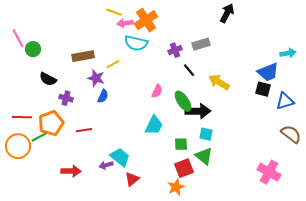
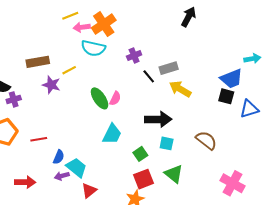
yellow line: (114, 12) -> (70, 16), turned -42
gray rectangle: (201, 44) -> (169, 68), moved
blue semicircle: (103, 96) -> (59, 157), moved
purple cross: (66, 98) -> (14, 99), moved, turned -32
green ellipse: (183, 101) -> (100, 98), moved
brown semicircle: (291, 134) -> (206, 140), moved
green square: (181, 144) -> (140, 154), turned -32
green triangle: (204, 156) -> (174, 174), moved

